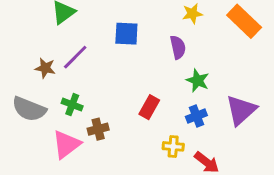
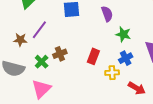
green cross: (72, 105) -> (42, 62), turned 32
brown cross: (98, 129) -> (60, 54), moved
yellow cross: (173, 146) -> (112, 73), moved

